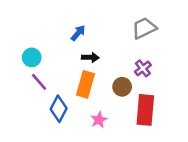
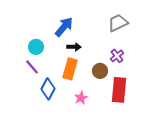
blue arrow: (78, 33) -> (64, 27), size x1.5
cyan circle: (32, 57) -> (36, 47), moved

